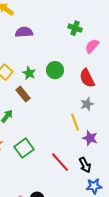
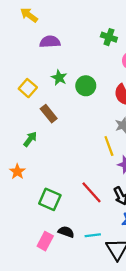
green star: (29, 73) -> (59, 78), moved
green square: (24, 148) -> (50, 199), moved, turned -30

